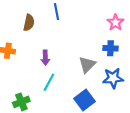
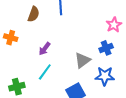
blue cross: (110, 48) -> (106, 48), turned -32
purple arrow: (45, 58) -> (45, 49), turned 32

